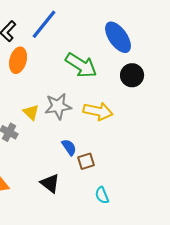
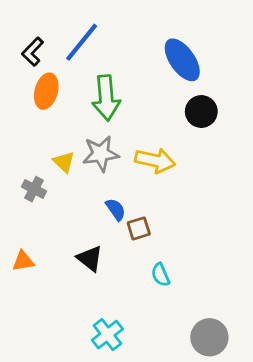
green arrow: (81, 65) -> (106, 98), moved, turned 52

